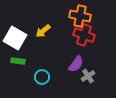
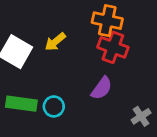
green rectangle: (18, 61) -> (21, 104), moved, size x1.5
gray cross: (88, 76) -> (141, 116), moved

